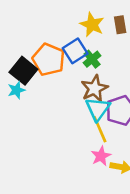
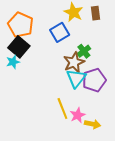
green cross: (92, 59) -> (84, 51), moved
orange pentagon: (49, 60) -> (21, 25), moved
yellow line: (100, 129) -> (62, 108), moved

